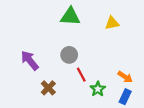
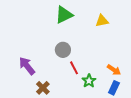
green triangle: (70, 16) -> (64, 15), turned -30
purple arrow: (30, 60) -> (27, 66), moved
brown cross: (48, 88) -> (43, 88), moved

